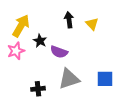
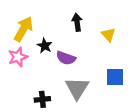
yellow triangle: (92, 24) -> (108, 35), moved
gray triangle: (69, 79) -> (77, 88), turned -40
blue square: (105, 79) -> (115, 77), moved

